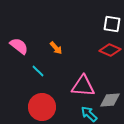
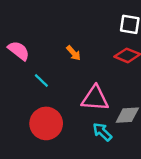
orange arrow: (56, 48) -> (74, 53), moved

